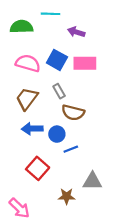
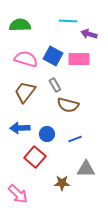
cyan line: (50, 14) -> (68, 21), moved
purple arrow: (76, 32) -> (89, 34), moved
blue arrow: (32, 129) -> (20, 128), moved
blue circle: (57, 134) -> (47, 134), moved
blue line: (71, 149) -> (75, 139), moved

